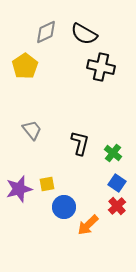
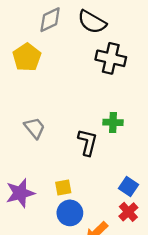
green cross: (113, 153) -> (113, 122), moved, turned -36
yellow square: (47, 184) -> (63, 188), moved

